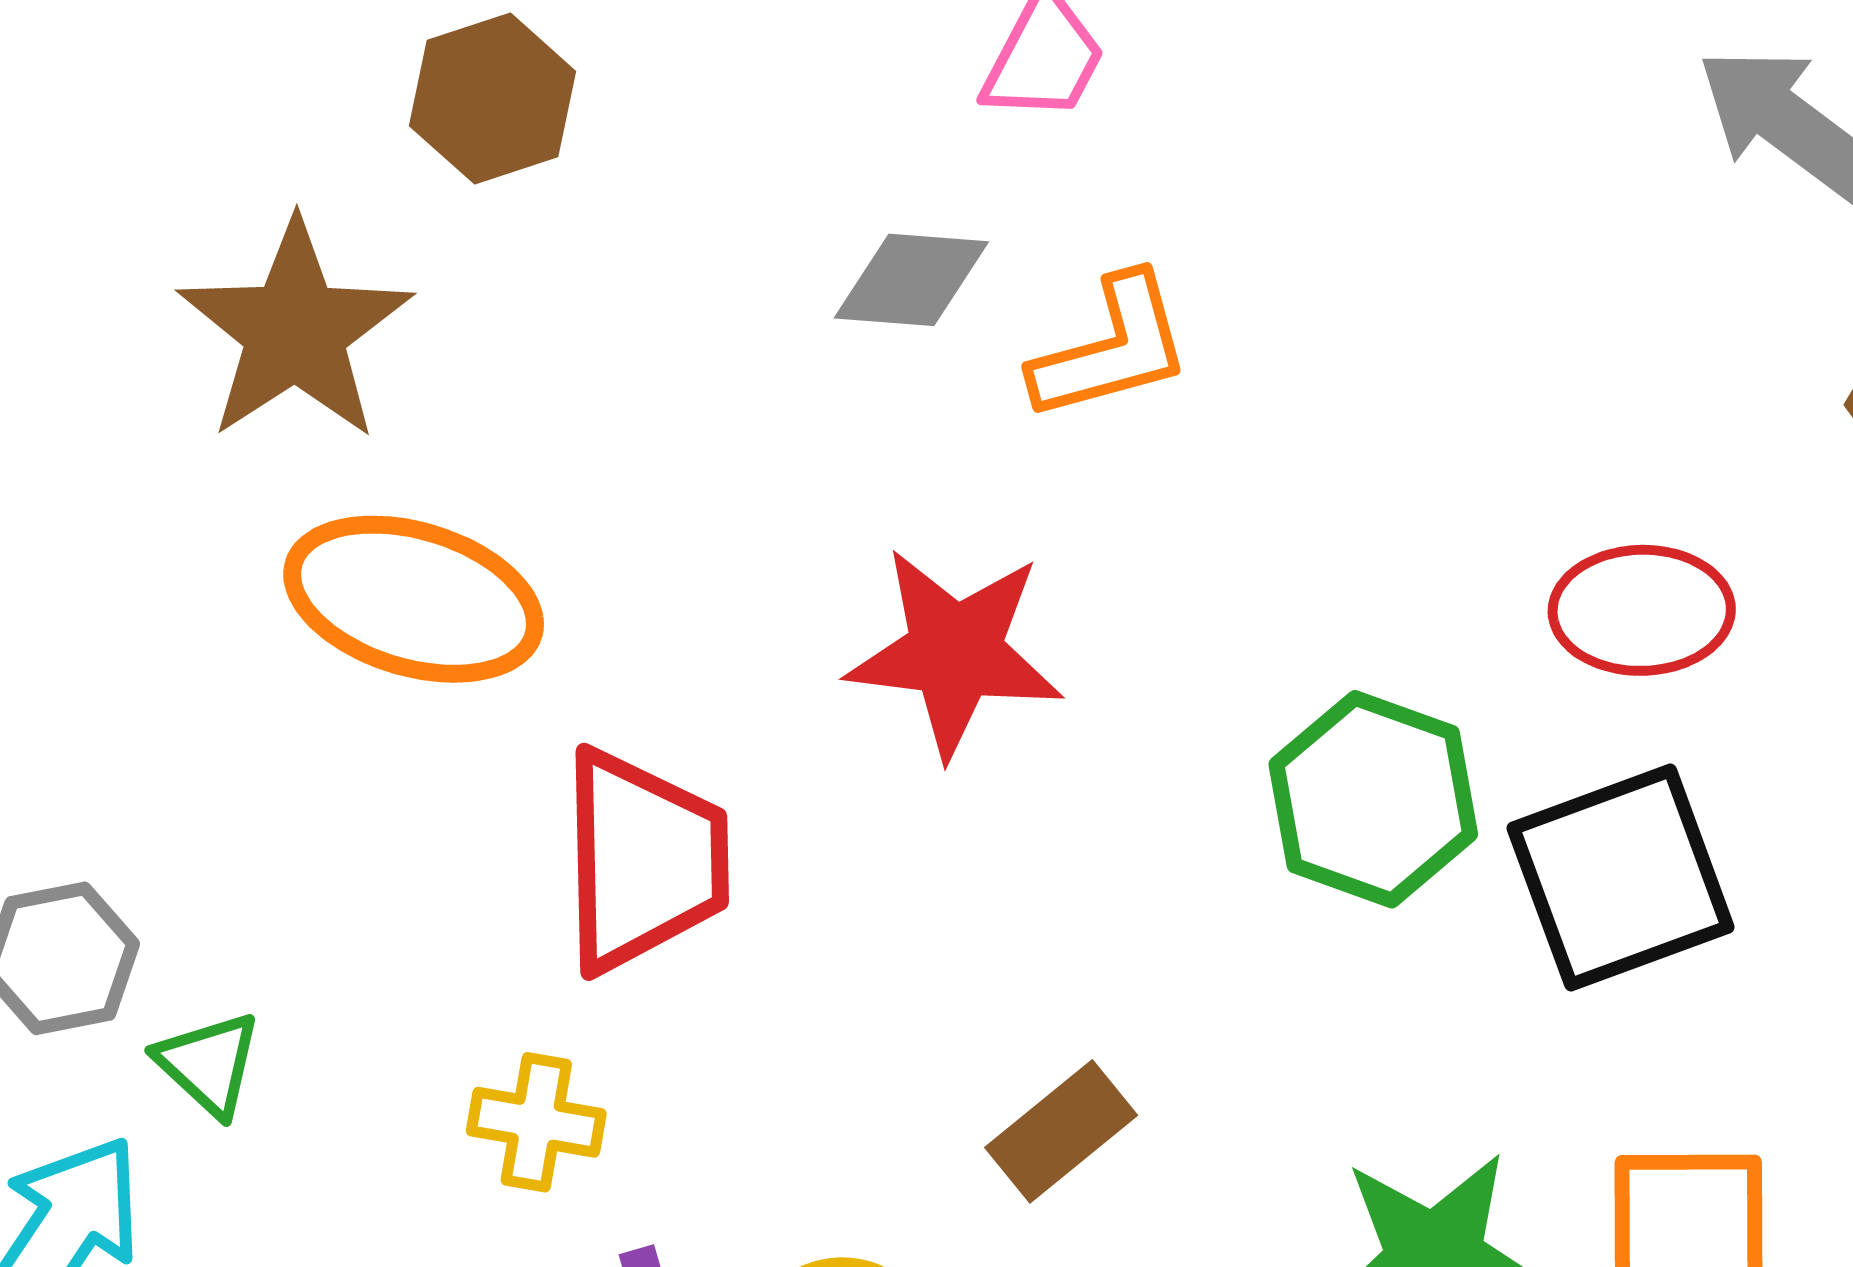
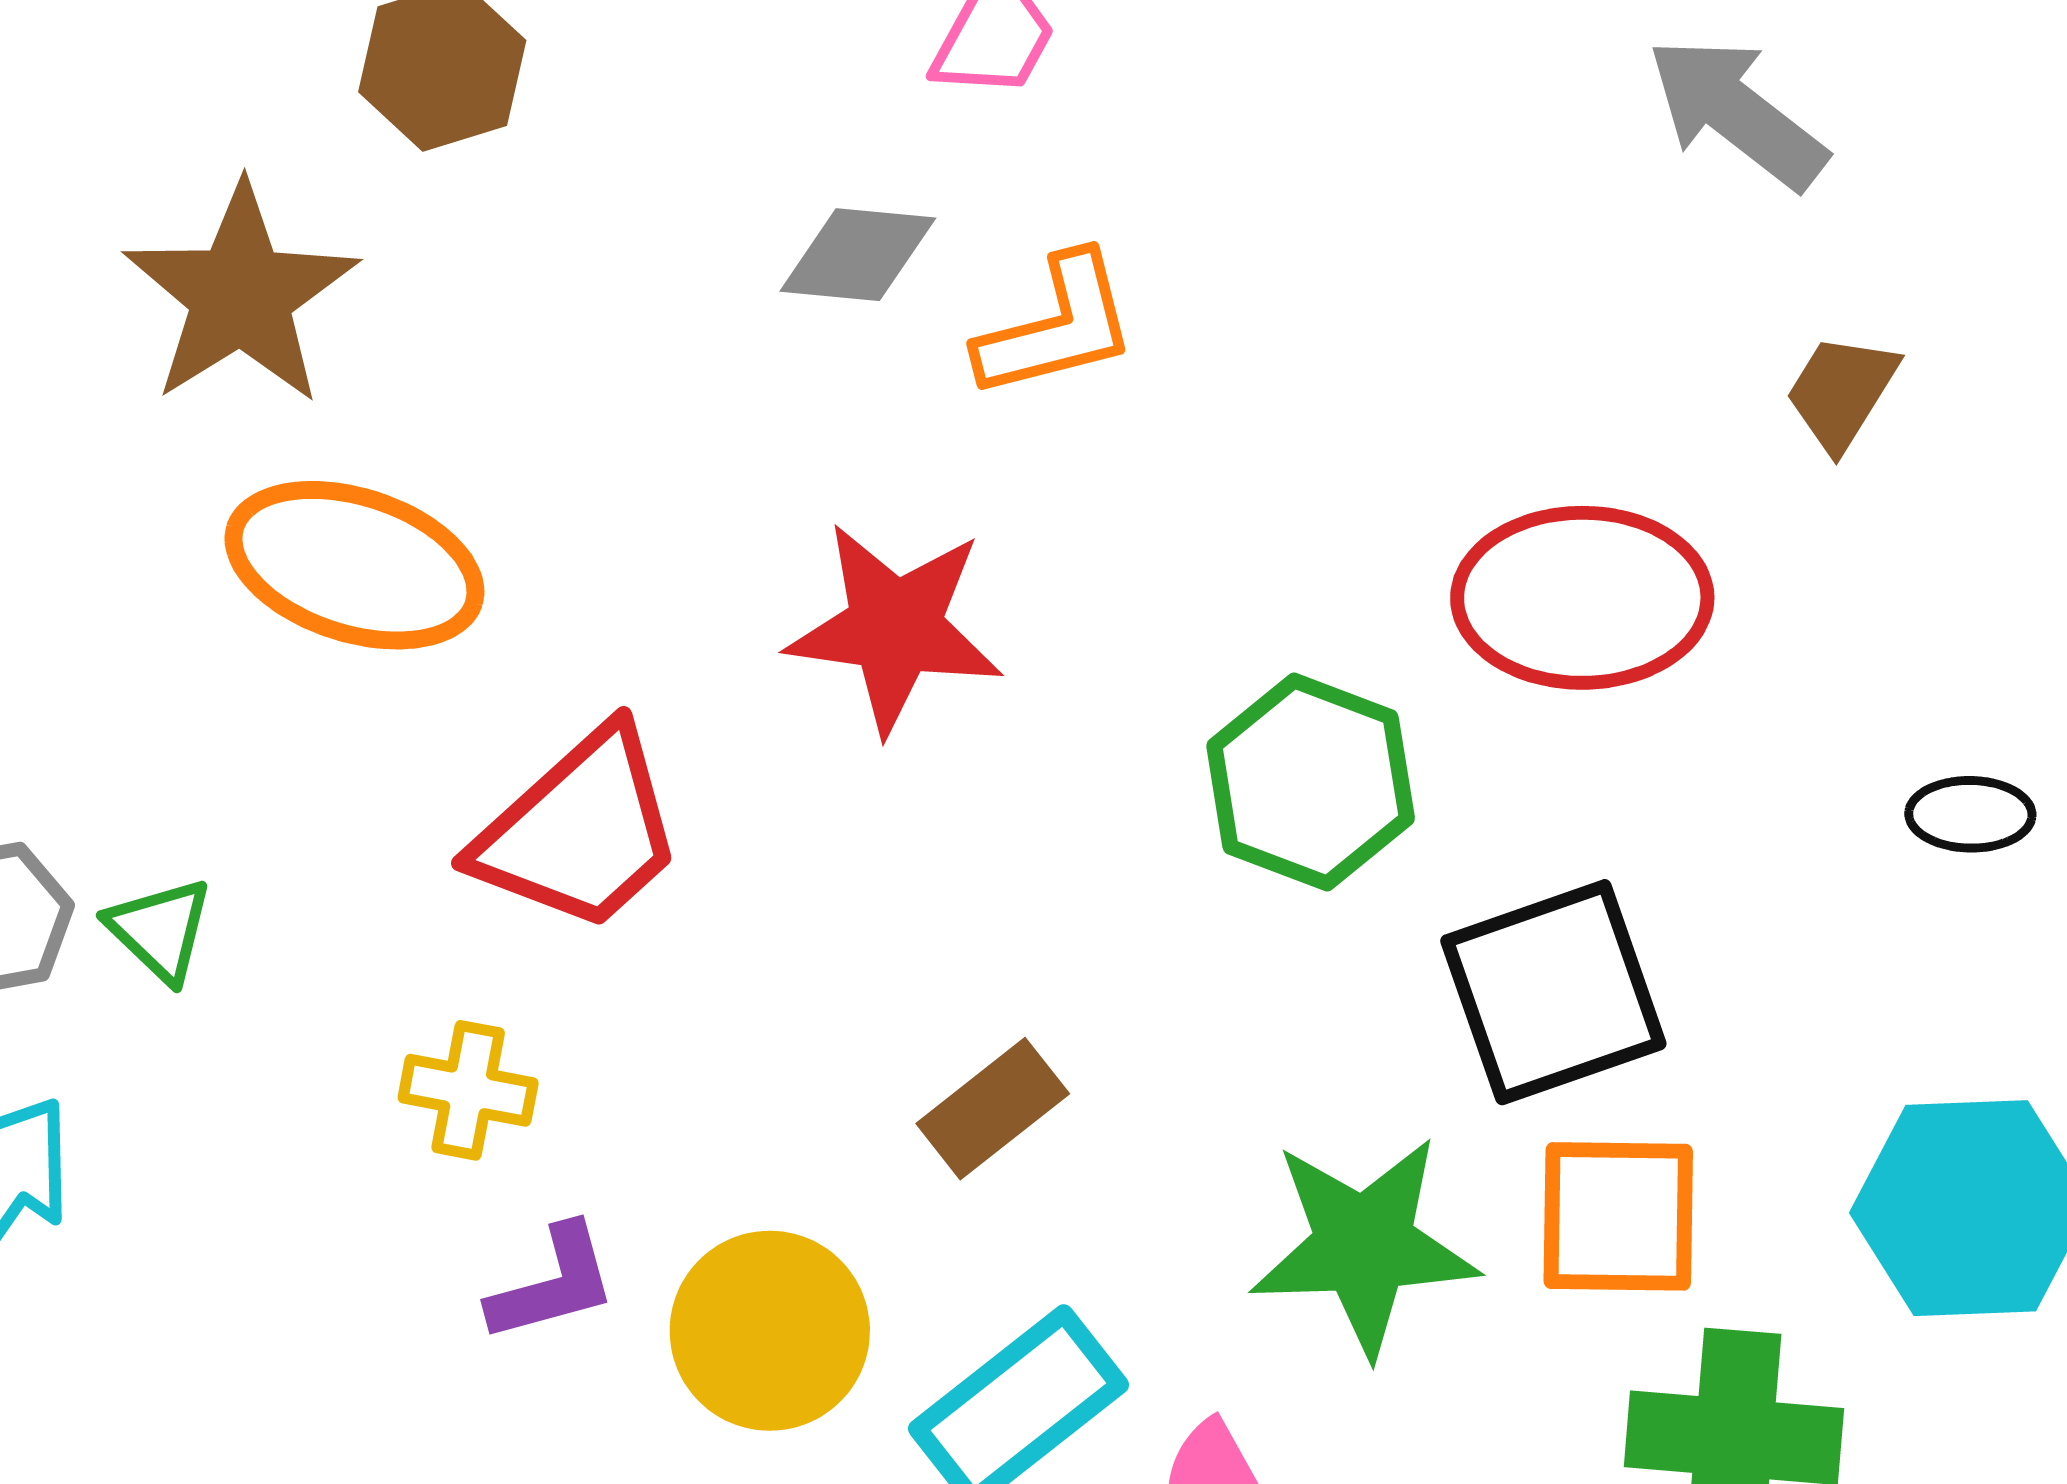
red ellipse: (1642, 610) -> (1582, 598), size x1.4
red trapezoid: (643, 861) -> (580, 831), turned 48
black square: (1621, 878) -> (1553, 992), moved
green triangle: (209, 1064) -> (160, 930), moved

